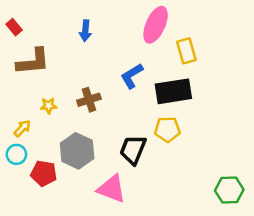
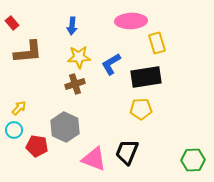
pink ellipse: (156, 25) -> (131, 21), turned 64
yellow star: (49, 106) -> (79, 57), moved, size x1.6
black trapezoid: (133, 150) -> (127, 152), moved

